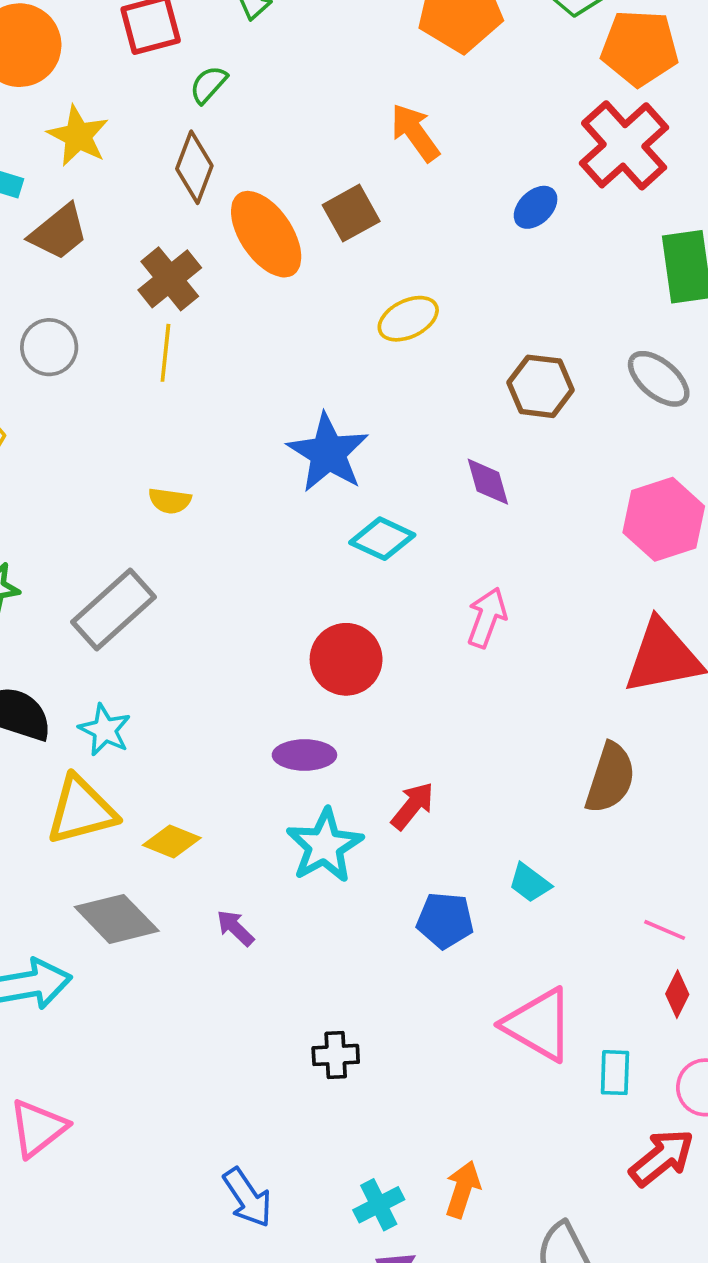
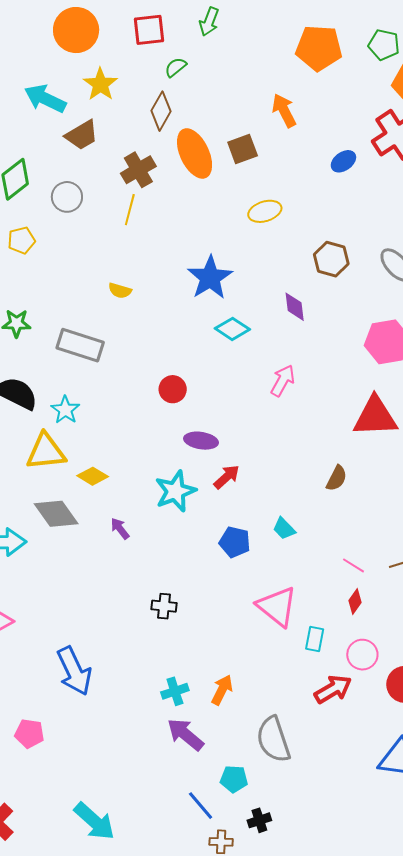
gray rectangle: (114, 609) -> (80, 345), turned 51
red circle: (346, 659) -> (173, 389), moved, size x0.7
purple ellipse: (304, 755) -> (201, 441), moved
brown semicircle: (610, 778) -> (337, 478), size x0.7
blue arrow: (248, 1198) -> (74, 671), moved, size x1.4

